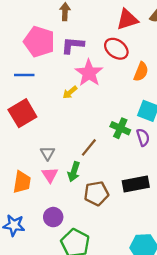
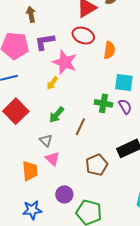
green arrow: (74, 172) -> (57, 115), moved, turned 36

